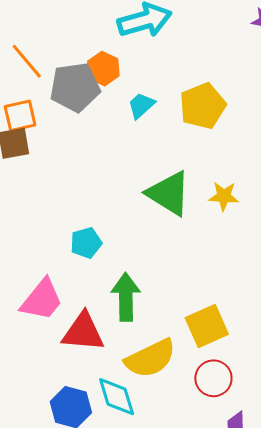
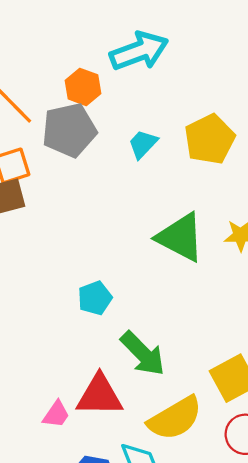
orange hexagon: (103, 69) -> (83, 87), moved
green arrow: (126, 297) -> (143, 354), turned 141
pink trapezoid: (42, 300) -> (56, 414), moved, size x0.6

